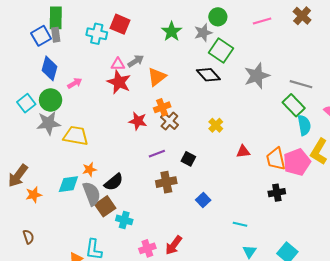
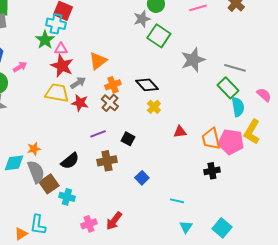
green star: (172, 32) -> (45, 40), moved
cyan cross: (97, 34) -> (56, 24), moved
gray arrow: (136, 61) -> (78, 83), moved
black diamond: (208, 75) -> (147, 85), moved
orange cross: (162, 107) -> (113, 85), moved
yellow trapezoid: (76, 136) -> (57, 93), moved
pink pentagon: (297, 162) -> (231, 142), turned 30
black semicircle: (114, 182) -> (70, 161), moved

